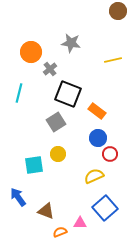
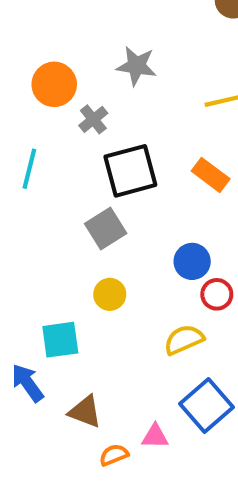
black square: (68, 94) -> (130, 171), turned -36
orange rectangle: (97, 111) -> (211, 175), moved
cyan square: (34, 165) -> (60, 340), moved

